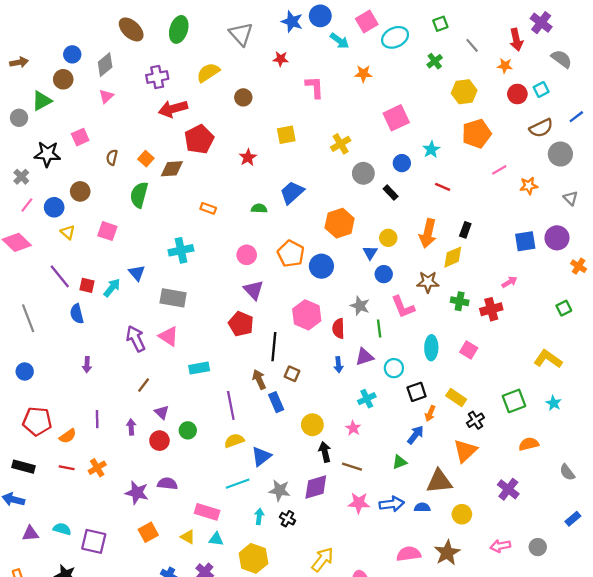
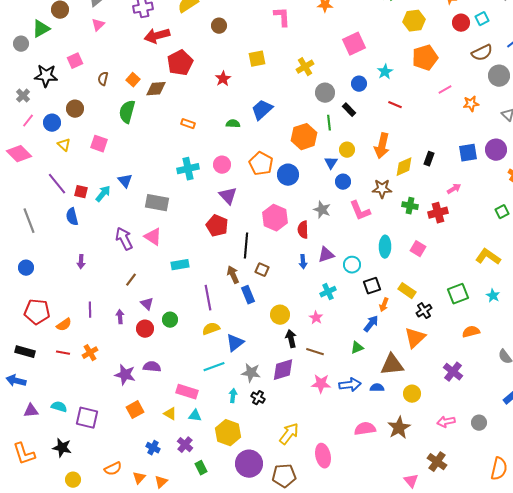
black rectangle: (465, 230) -> (429, 159), moved
cyan cross: (181, 250) -> (188, 169), moved
green line: (379, 328) -> (329, 123), moved

